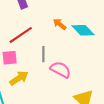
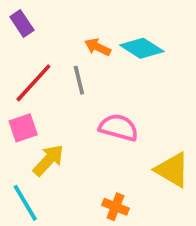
gray line: (43, 54) -> (79, 80), moved

